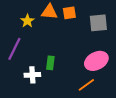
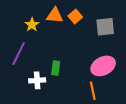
orange square: (69, 13) -> (75, 16), turned -32
orange line: (86, 85) -> (93, 91), turned -66

